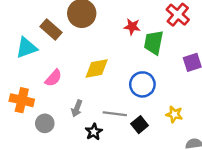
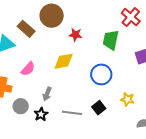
red star: (132, 27) -> (75, 35), moved
gray line: (115, 114) -> (72, 113), moved
black star: (94, 132) -> (41, 114), moved

